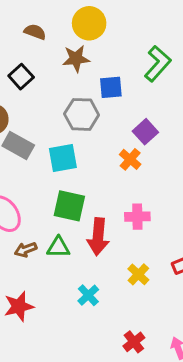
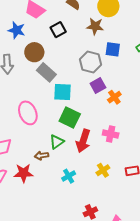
purple square: (145, 132) -> (98, 85), moved
cyan square: (63, 158) -> (63, 92), moved
green triangle: (58, 247) -> (57, 142), turned -49
brown arrow: (26, 250) -> (41, 156), moved

